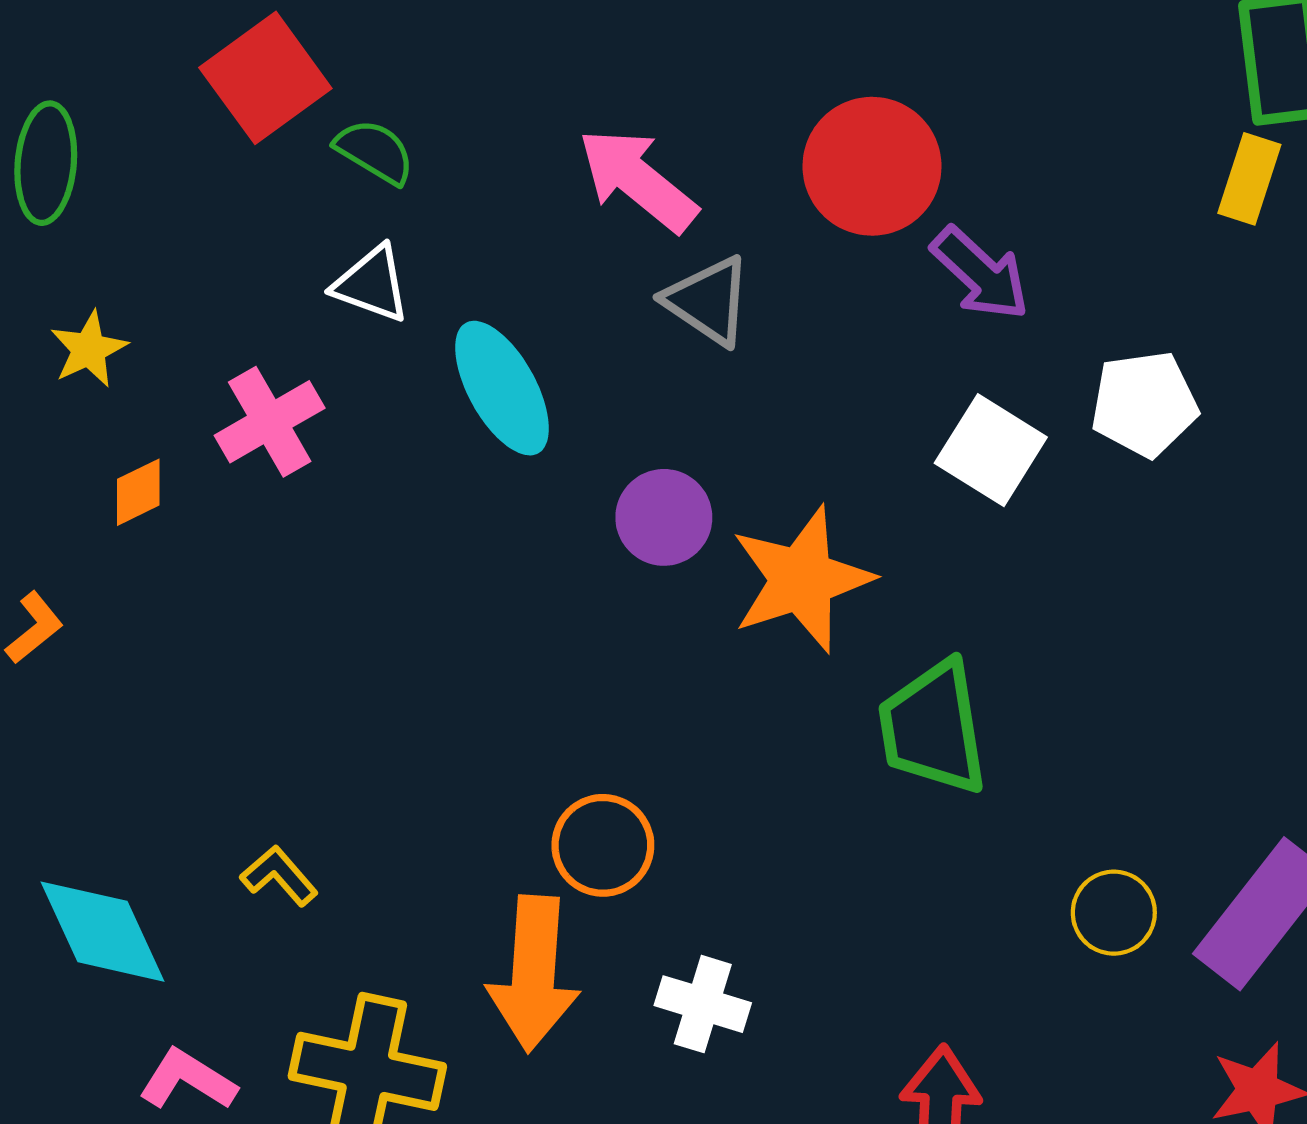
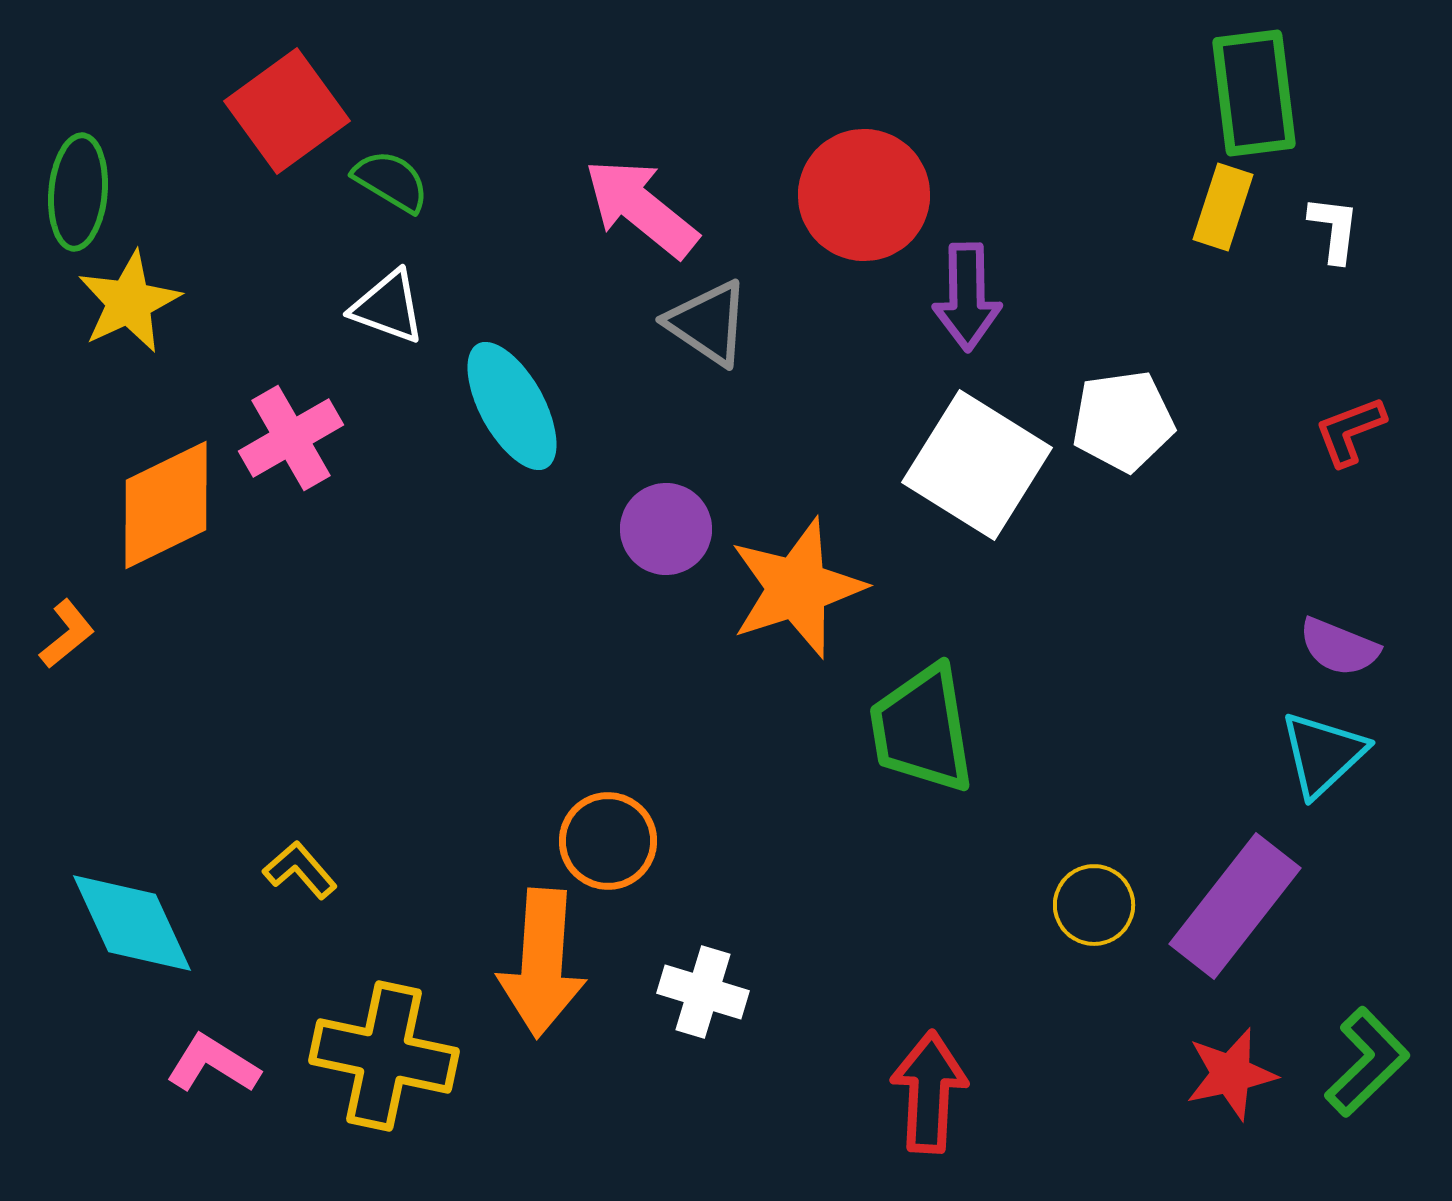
purple arrow: (980, 274) -> (967, 297), turned 46
yellow star: (89, 349) -> (129, 302), moved, size x1.4
white square: (991, 450) -> (977, 465), size x1.4
orange diamond: (138, 492) -> (166, 505), size x2.0

